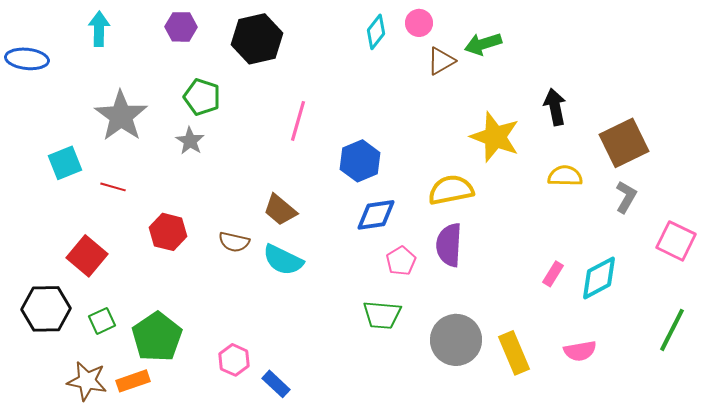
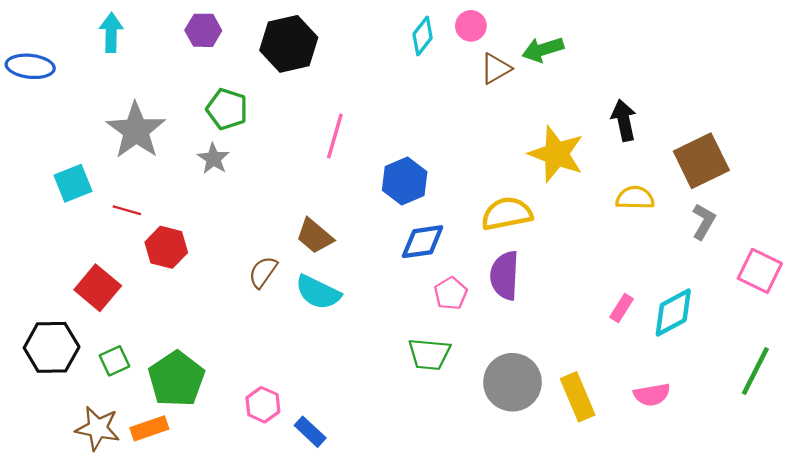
red hexagon: (168, 232) -> (166, 247), moved
brown semicircle: (234, 242) -> (263, 272), turned 112

